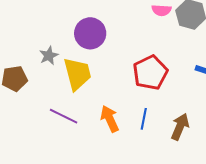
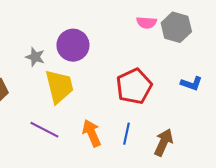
gray star: (49, 56) -> (35, 57), moved, turned -30

